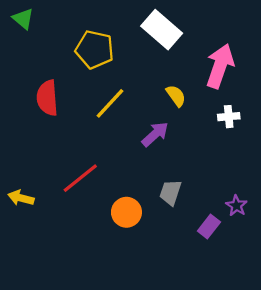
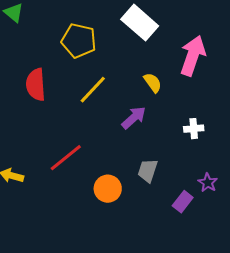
white cross: (229, 117) -> (194, 129), moved

